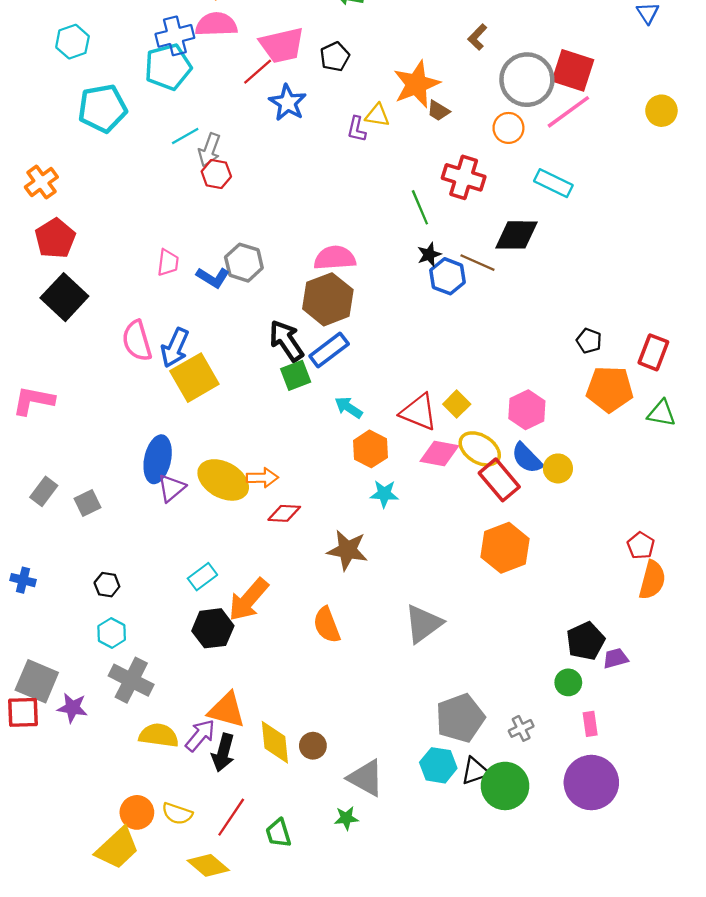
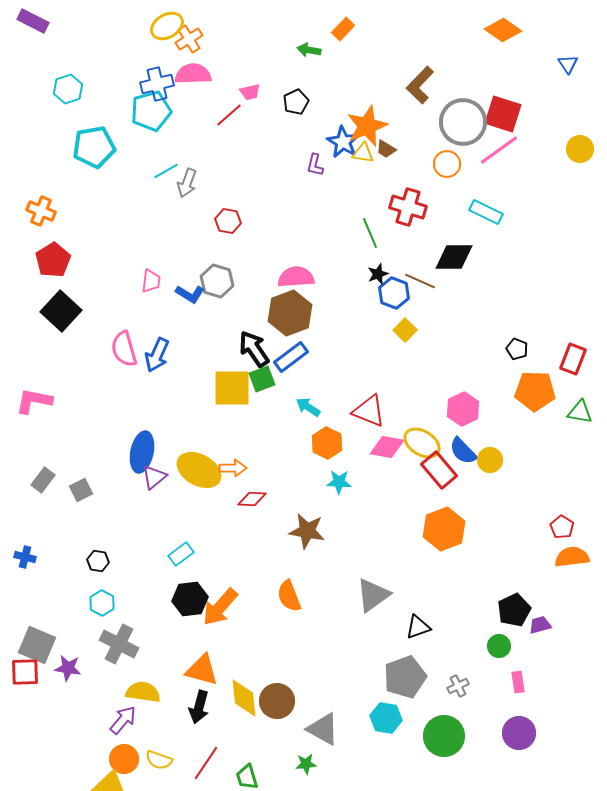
brown L-shape: (477, 37) -> (420, 85), size x1.6
pink trapezoid: (282, 45) -> (250, 92), size x0.5
blue star: (288, 103) -> (343, 142), moved
yellow triangle: (377, 115) -> (363, 153), moved
red hexagon: (216, 174) -> (228, 221), moved
orange cross: (41, 182) -> (41, 211), turned -32
yellow square: (194, 378) -> (232, 388), moved, turned 30
yellow square: (457, 404) -> (405, 330), moved
orange semicircle: (652, 580) -> (572, 557), turned -112
orange arrow: (248, 600) -> (220, 607), moved
purple arrow: (200, 735) -> (123, 720), moved
brown circle: (313, 746) -> (277, 701), size x1.5
black triangle: (475, 771) -> (418, 627), moved
purple circle: (591, 783) -> (519, 733), size x0.7

